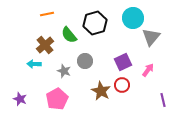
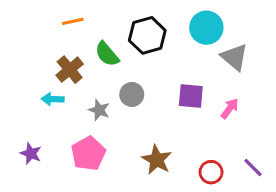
gray triangle: (151, 37) -> (234, 57), turned -30
purple square: (123, 62) -> (191, 96), turned 30
red circle: (122, 85) -> (211, 172), moved
brown star: (101, 91) -> (157, 160), moved
purple line: (163, 100) -> (253, 167), moved, turned -32

